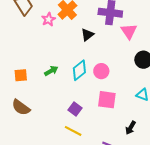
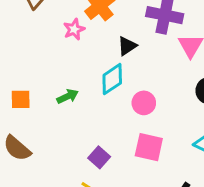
pink star: (49, 19) -> (74, 29), moved
cyan diamond: (79, 70) -> (112, 79), moved

